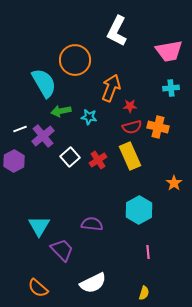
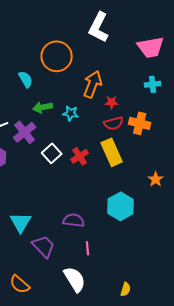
cyan semicircle: (44, 83) -> (26, 79), size x0.6
pink line: (148, 252) -> (88, 248), moved
white semicircle: (93, 283) -> (75, 279), turned -96

